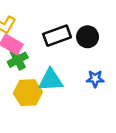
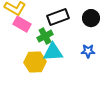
black circle: (88, 37) -> (91, 18), moved
green cross: (18, 60) -> (45, 36), moved

